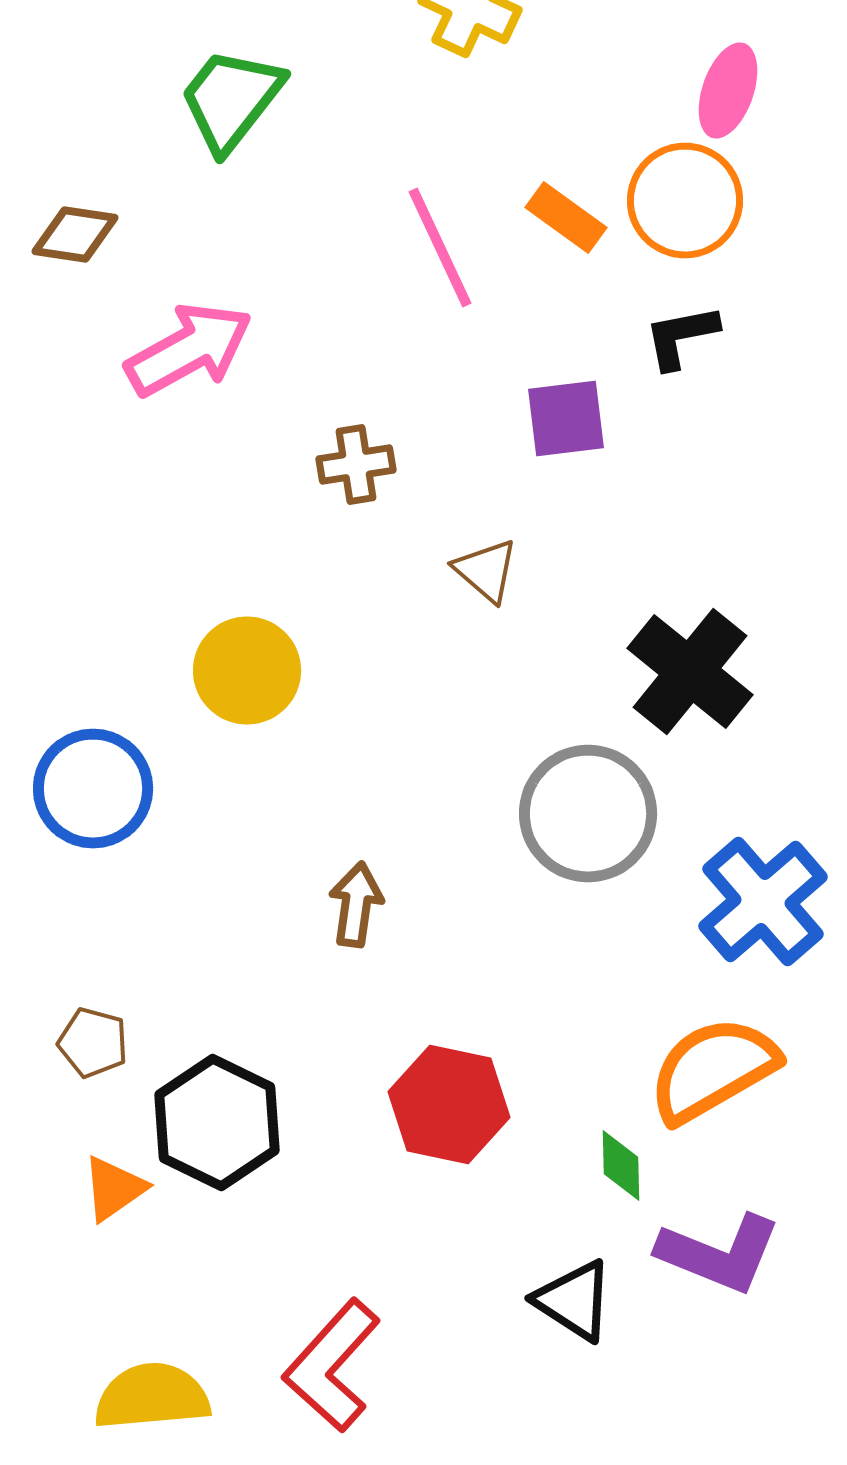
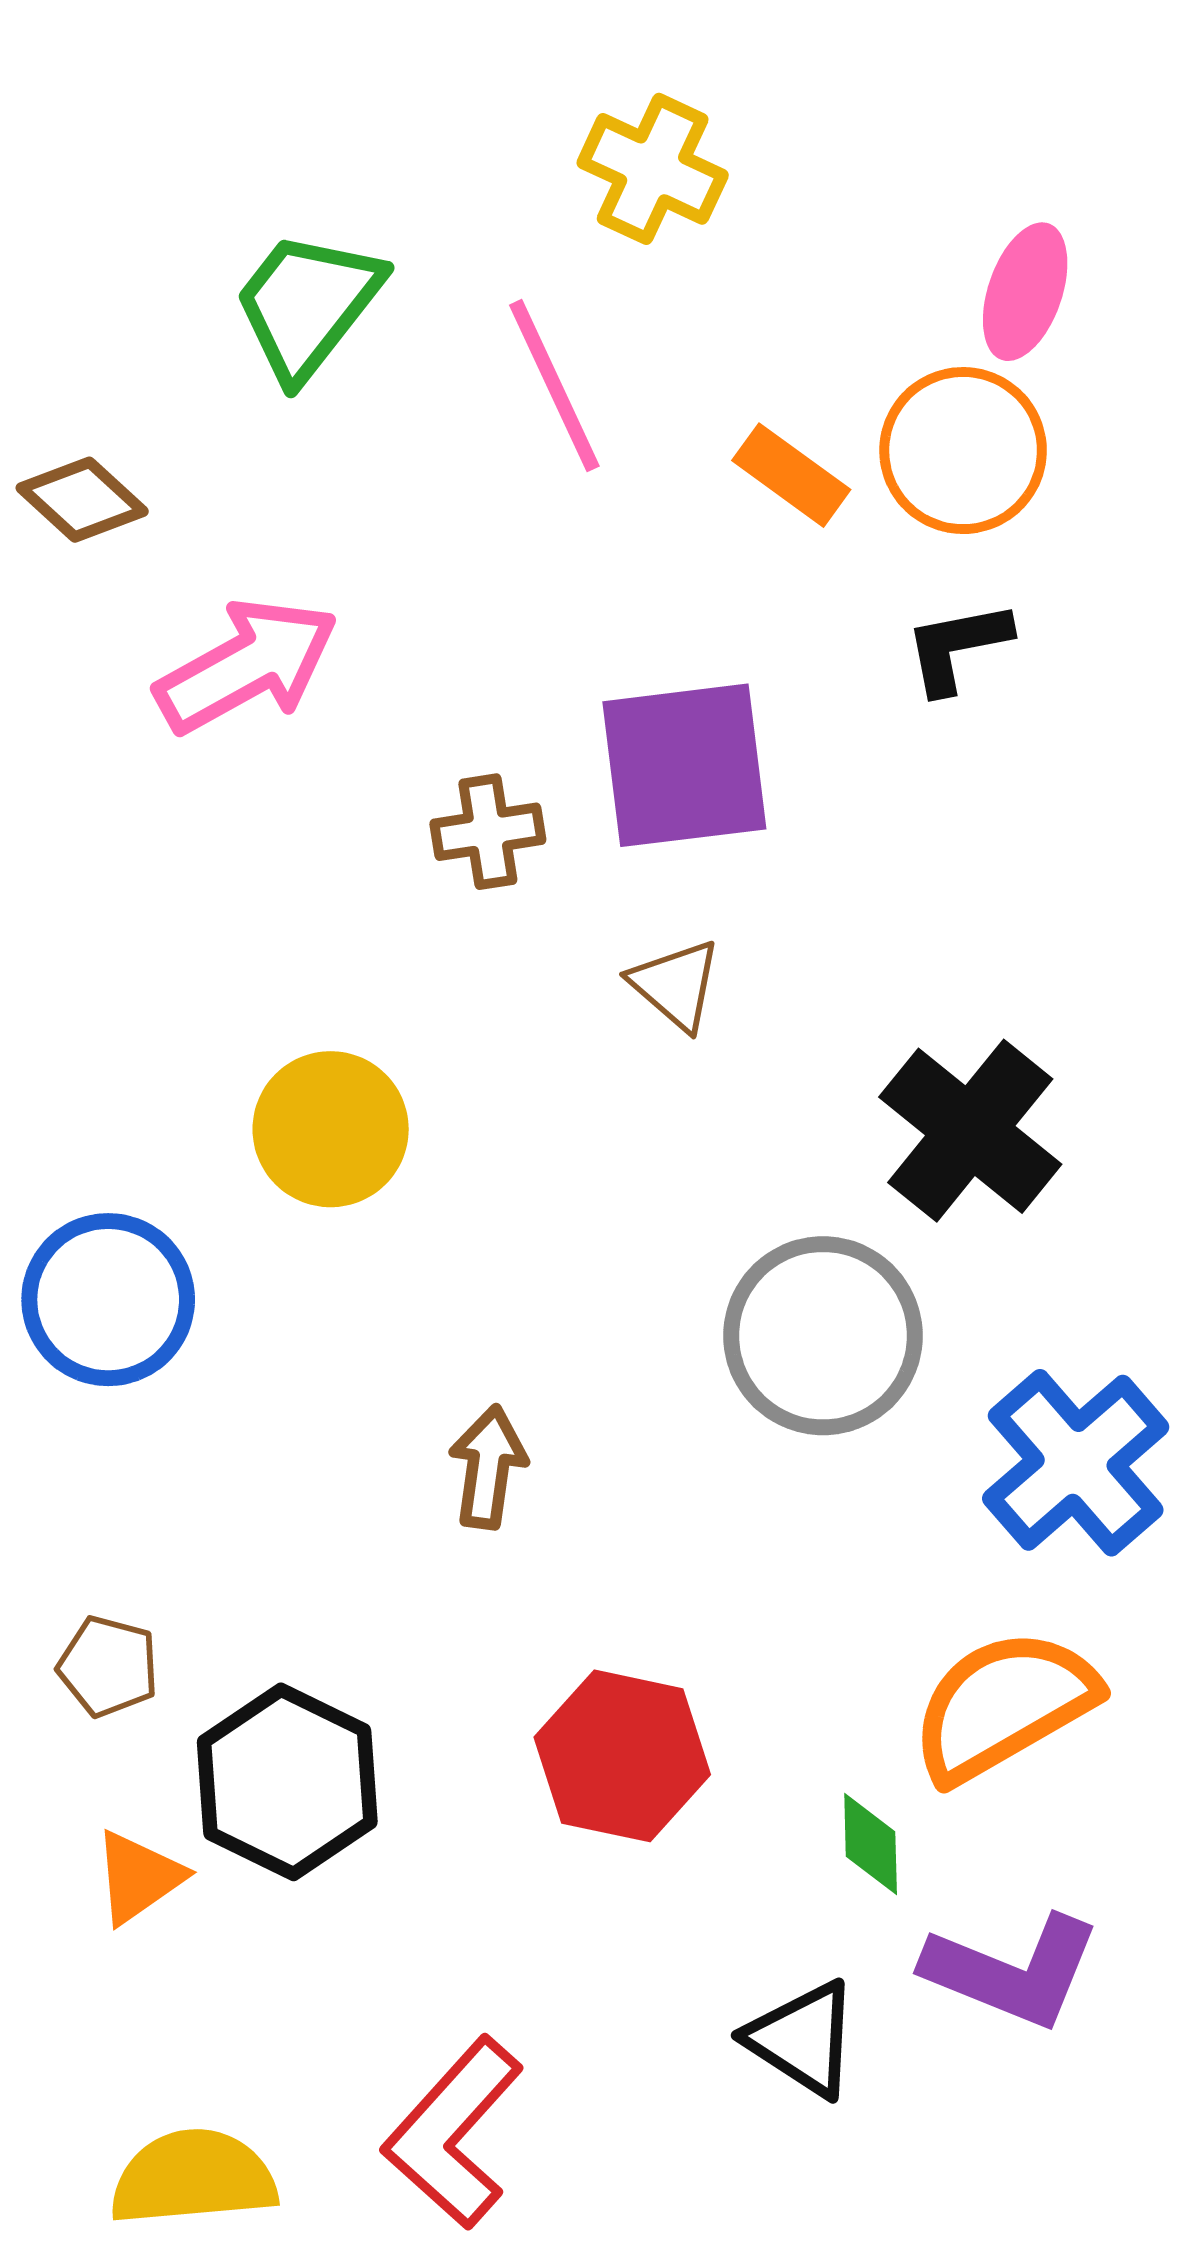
brown diamond: (75, 235) -> (82, 500), turned 34
pink line: (440, 248) -> (554, 386), moved
purple square: (566, 419) -> (684, 765), moved, size x1.5

